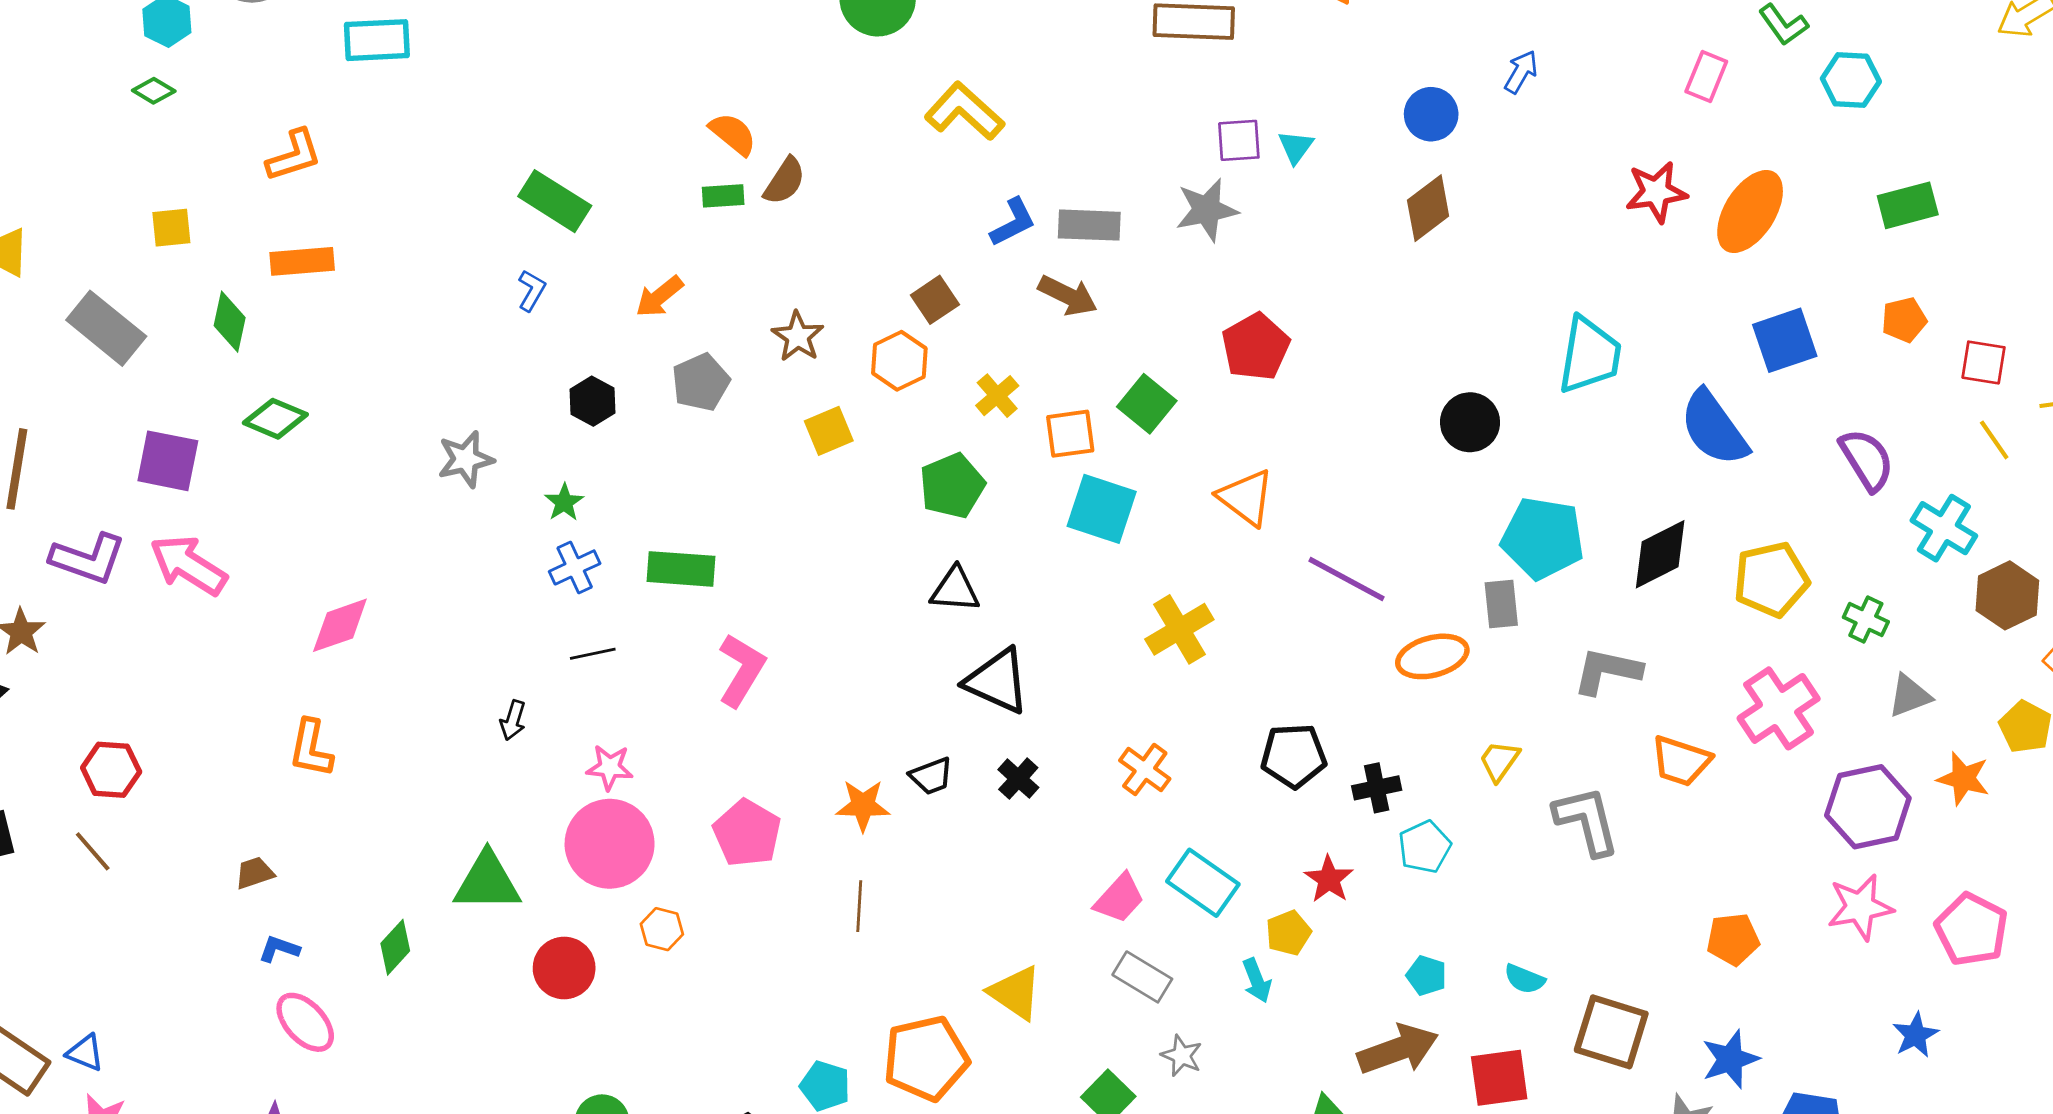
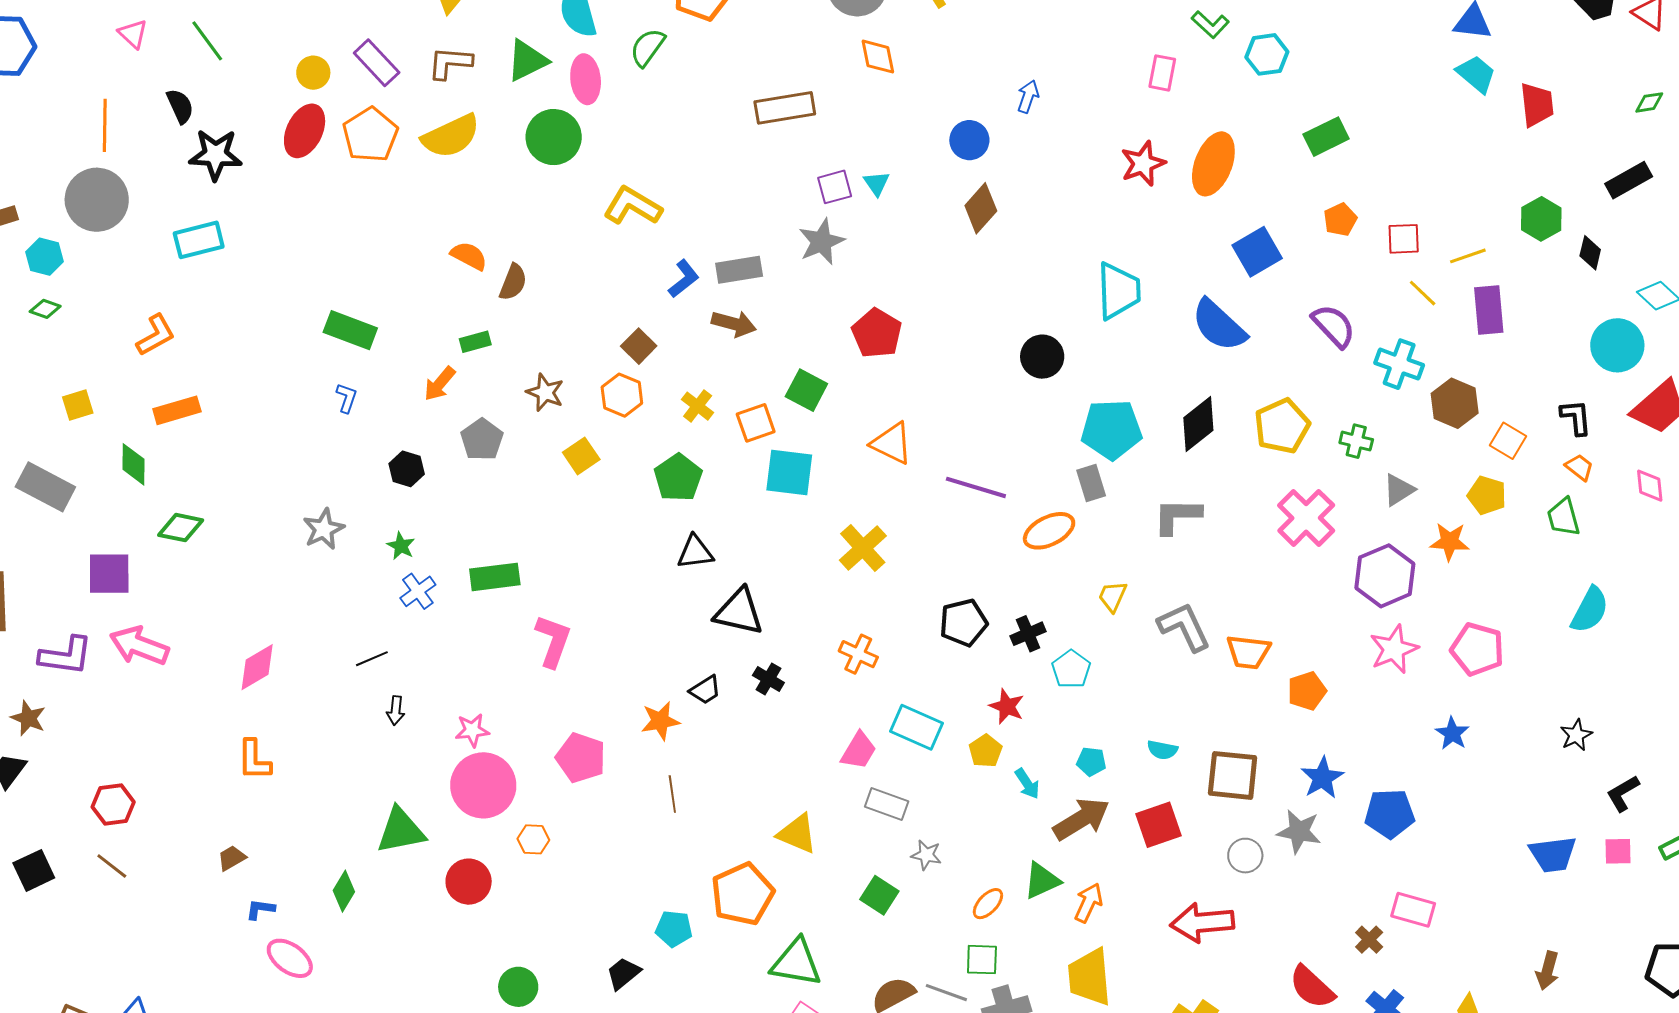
green rectangle: (723, 196) -> (475, 342), moved
black line: (593, 654) -> (372, 659), moved
orange trapezoid: (1681, 761) -> (1248, 652), moved
cyan arrow: (1257, 981) -> (1027, 784), moved

